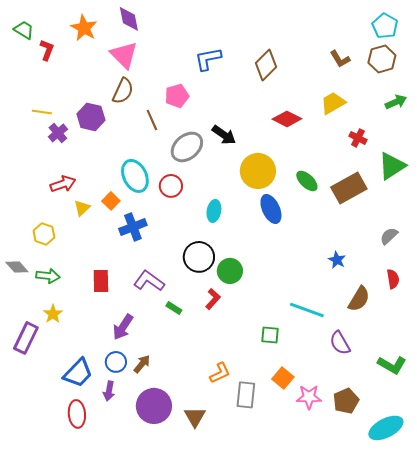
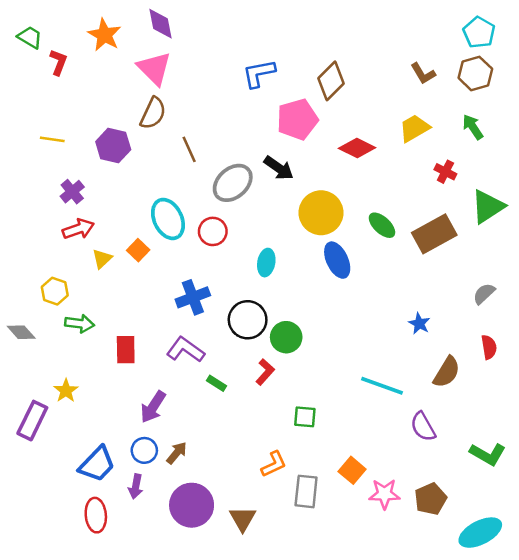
pink pentagon: (177, 96) -> (297, 119), moved, size x1.4
green arrow: (396, 102) -> (473, 127), moved, turned -100
purple cross: (58, 133) -> (72, 192), moved
blue cross: (133, 227) -> (193, 297), moved
green arrow: (48, 276) -> (80, 323), moved
green square: (270, 335) -> (305, 417), moved

